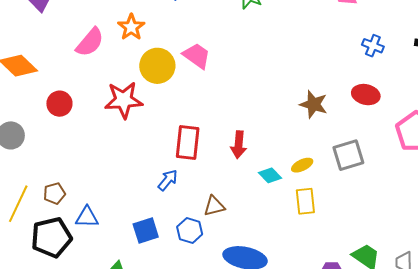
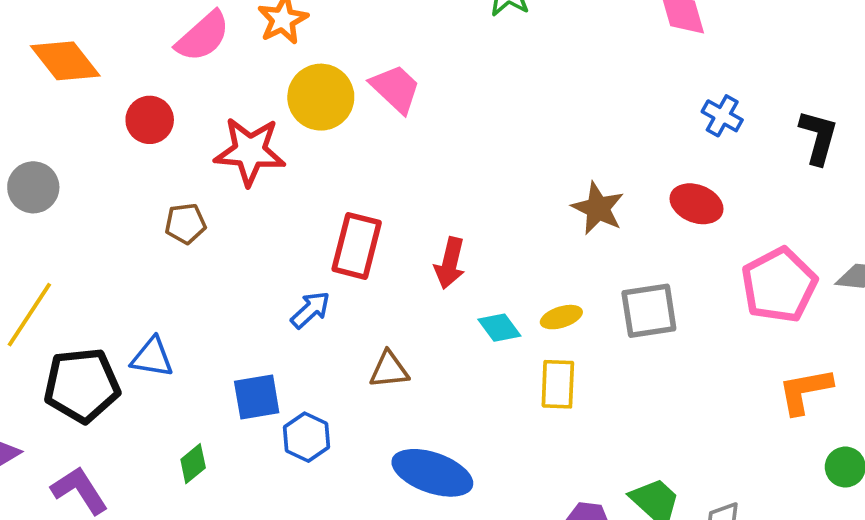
red circle: (59, 104) -> (150, 120), moved
brown pentagon: (54, 193) -> (185, 224), moved
blue hexagon: (190, 231) -> (307, 437), moved

